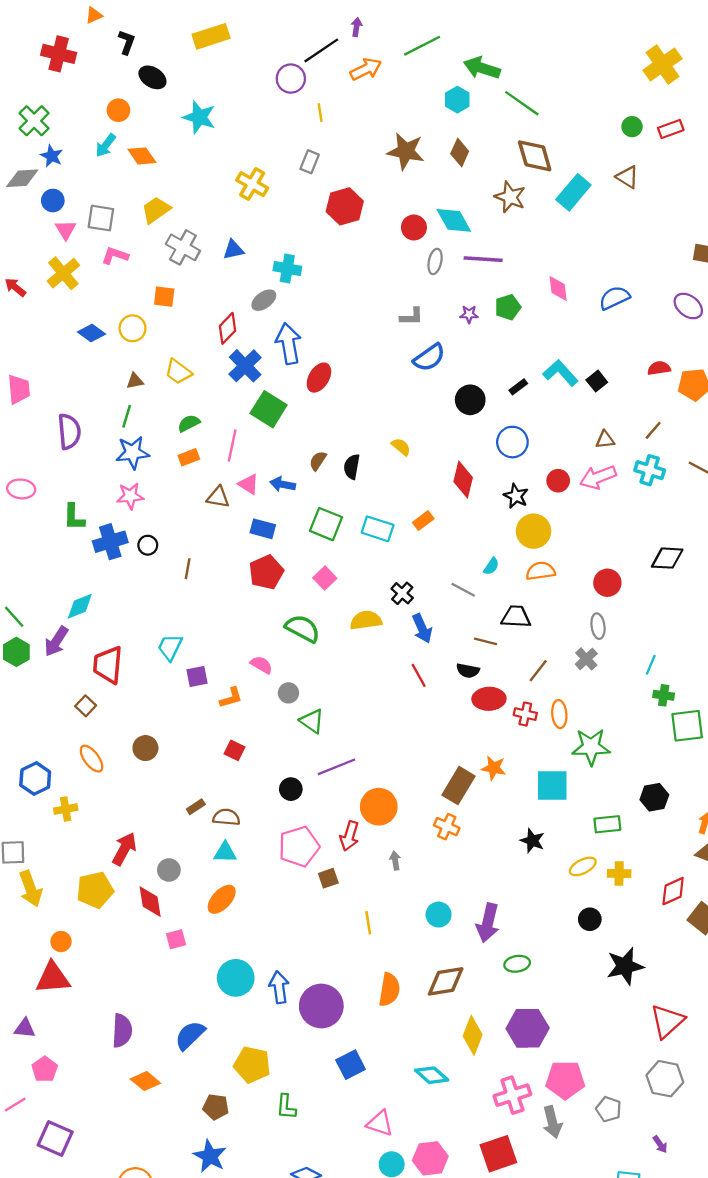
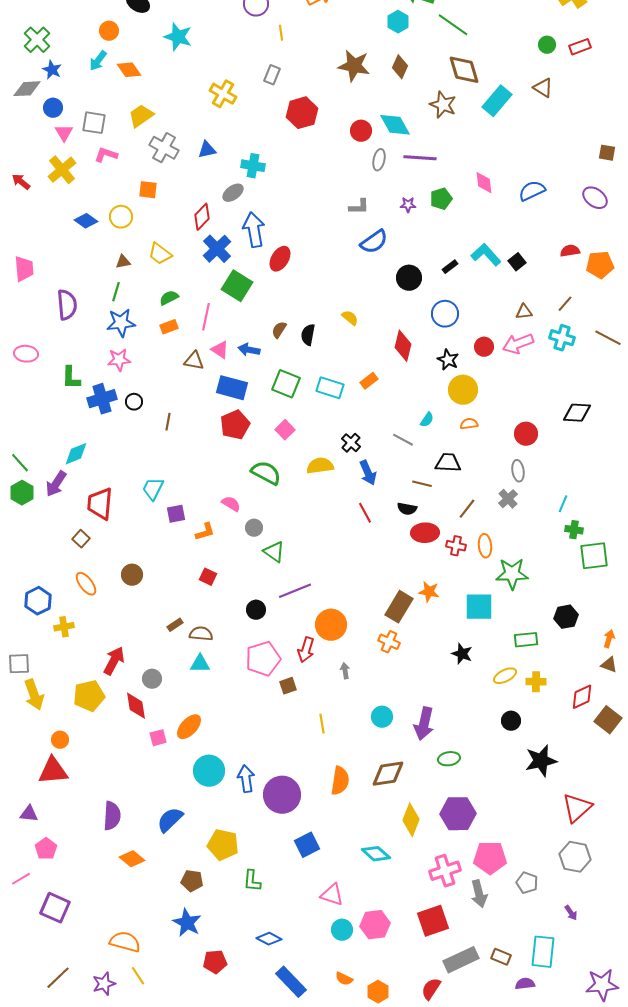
blue rectangle: (263, 529) -> (232, 388), size x1.4
orange semicircle: (541, 571) -> (469, 424), size x0.7
orange ellipse: (222, 899) -> (189, 727), moved

